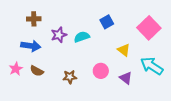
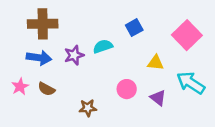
brown cross: (34, 19) -> (43, 24), size x1.6
purple star: (59, 35) -> (74, 55), moved
yellow triangle: (124, 50) -> (156, 63), turned -32
brown star: (70, 77) -> (88, 108), moved

